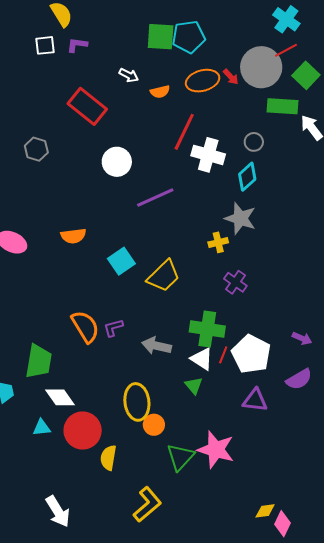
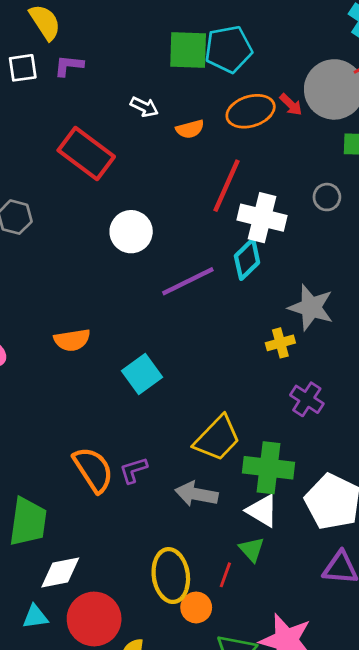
cyan diamond: (247, 177) -> (247, 259), moved
yellow trapezoid: (164, 276) -> (217, 438), moved
red line: (223, 355) -> (225, 575), moved
white diamond: (60, 397) -> (60, 573), turned -64

